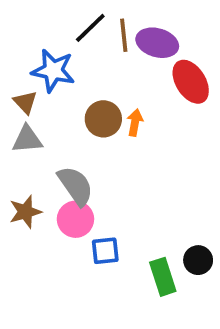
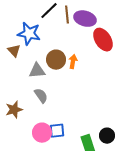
gray triangle: (27, 139) -> (37, 71), moved
gray semicircle: (75, 186) -> (41, 96), size x0.7
pink circle: (75, 219) -> (42, 133), moved

